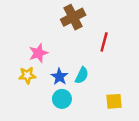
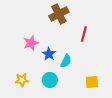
yellow star: (27, 75) -> (22, 80), moved
blue star: (59, 77) -> (49, 54), moved

